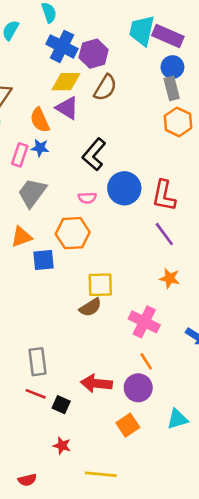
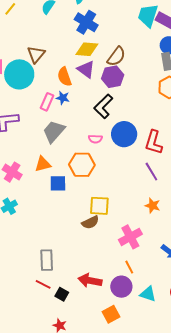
purple hexagon: (94, 54) -> (113, 77), moved
pink cross: (144, 322) -> (130, 237), turned 30
cyan triangle: (177, 419) -> (148, 294), moved, turned 30

